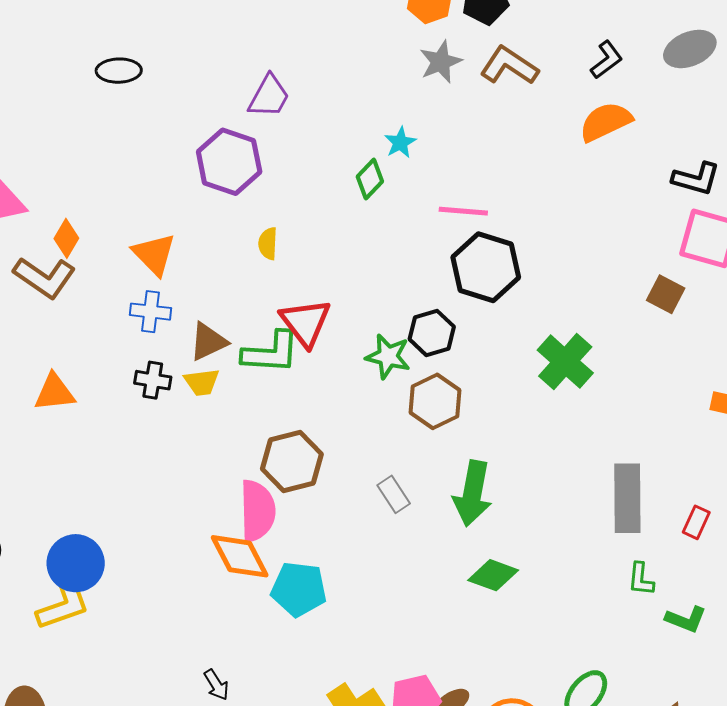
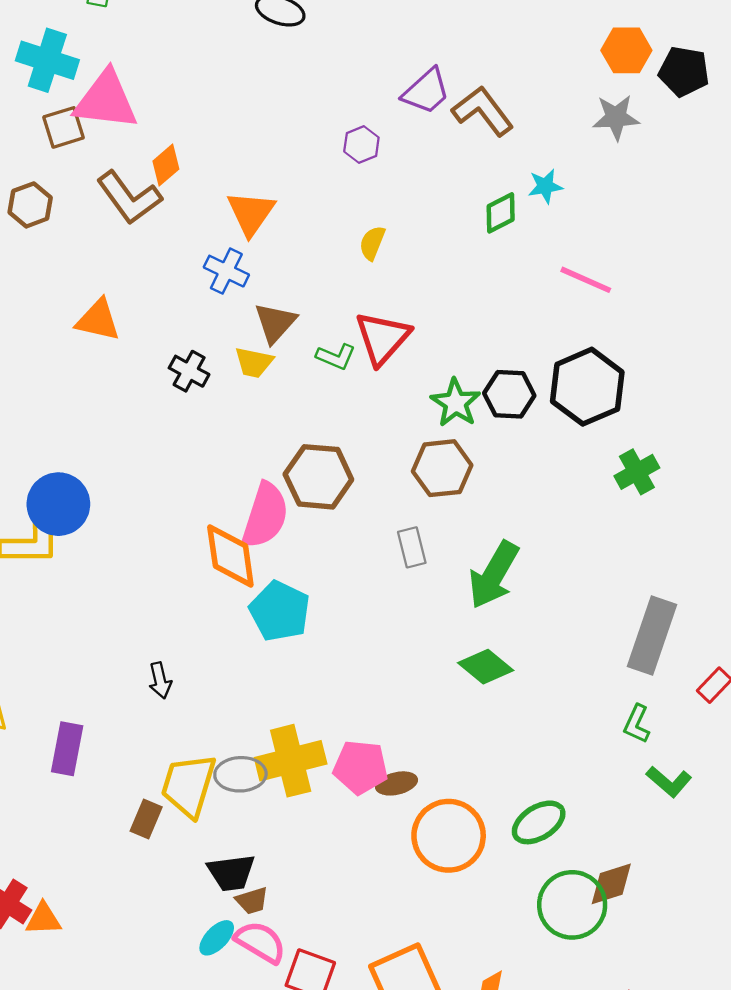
brown L-shape: (509, 66) -> (483, 111), moved
purple hexagon: (229, 162) -> (361, 144), size x0.5
black hexagon: (486, 267) -> (587, 387), moved
brown triangle: (208, 342) -> (275, 323), turned -42
green L-shape: (271, 353) -> (336, 357), size x0.6
green cross: (565, 362) -> (637, 472), size x0.7
black cross: (153, 380) -> (189, 371), moved
brown hexagon: (435, 401) -> (442, 468), moved

